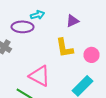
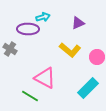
yellow L-shape: (64, 48) -> (70, 50), turned -40

